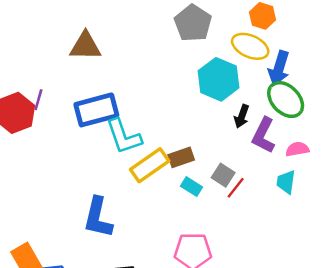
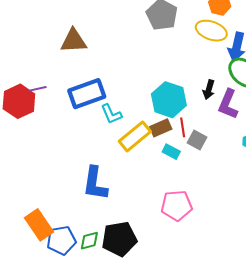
cyan hexagon: (219, 79) -> (169, 100), moved
purple line: (38, 100) -> (38, 89), turned 66
cyan L-shape: (124, 136) -> (111, 114), size x0.7
red line: (236, 188) -> (183, 127), moved, turned -42

